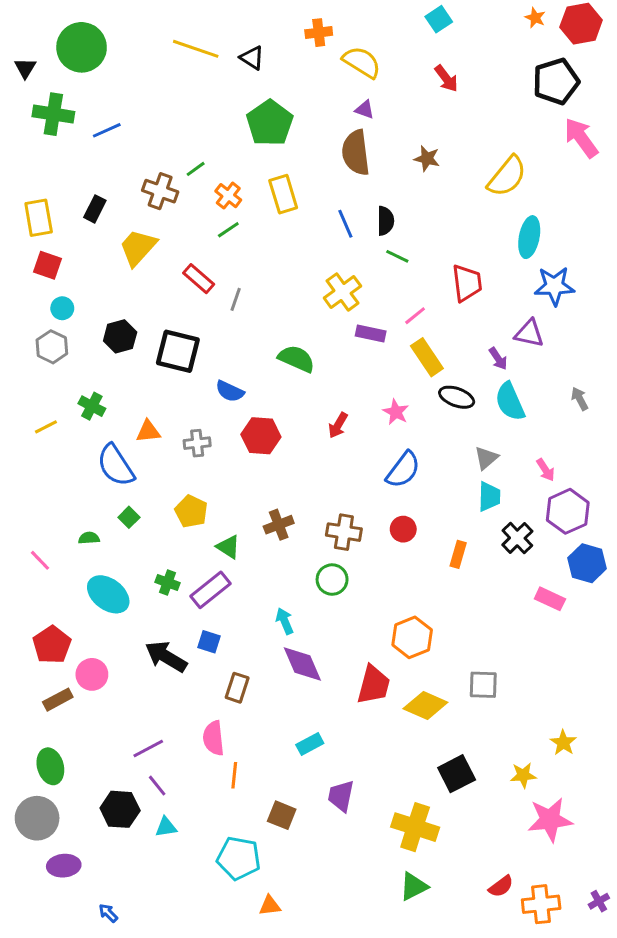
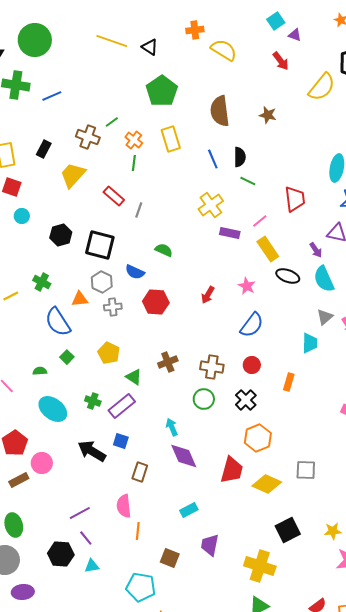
purple triangle: (365, 110) -> (295, 35), moved
yellow semicircle: (507, 176) -> (322, 87), moved
green line: (228, 230) -> (134, 163), turned -49
gray hexagon: (52, 347) -> (102, 282), moved
green semicircle: (296, 359) -> (164, 250), moved, size x0.7
gray triangle: (486, 458) -> (325, 317), moved
black cross: (517, 538) -> (246, 400), moved

